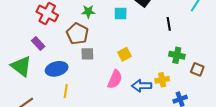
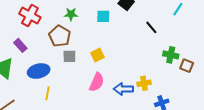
black line: (169, 24) -> (151, 27), turned -32
yellow square: (125, 54) -> (97, 55), moved
green cross: (177, 55) -> (171, 55), moved
brown square: (197, 69) -> (187, 66), moved

